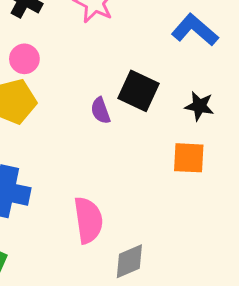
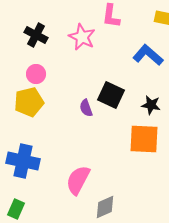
orange square: (189, 158) -> (144, 139), size x1.4
pink semicircle: (88, 220) -> (78, 180), turned -144

